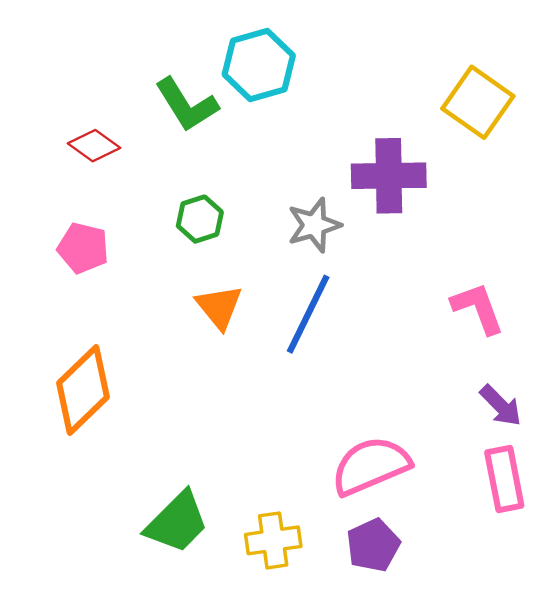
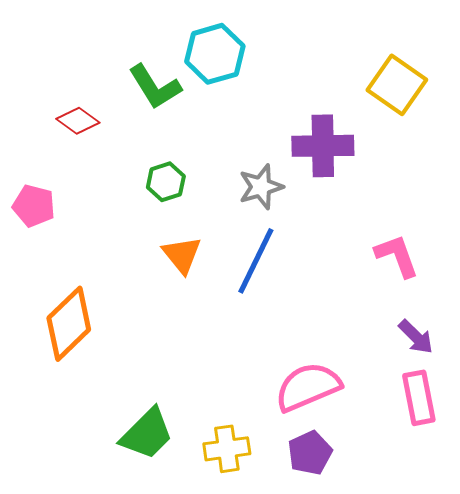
pink pentagon: (83, 248) -> (34, 206), moved

